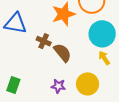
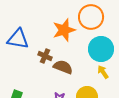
brown semicircle: (62, 53) -> (63, 67), turned -30

